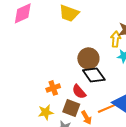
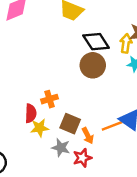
black diamond: (94, 75) -> (96, 42), moved
red semicircle: (79, 92) -> (31, 113), moved, turned -140

